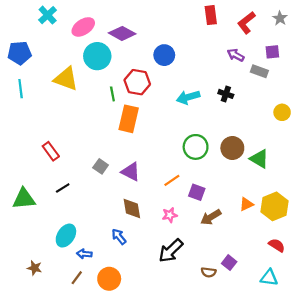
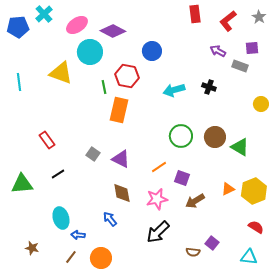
blue pentagon: (19, 53) -> (18, 27), moved
pink star: (170, 215) -> (157, 199), size x1.5
cyan ellipse: (66, 236) -> (61, 218), turned -50

